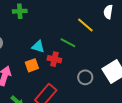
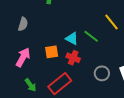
cyan triangle: (38, 47) -> (72, 39), moved
red cross: (54, 59) -> (73, 58), moved

